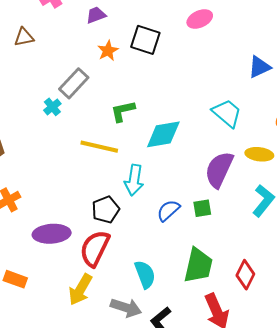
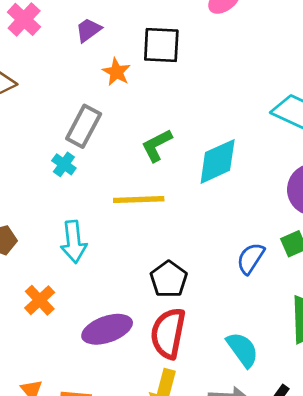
cyan arrow: (134, 180) -> (74, 242), moved

